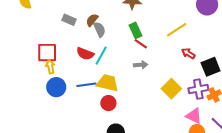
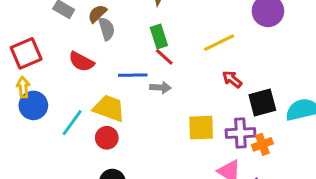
red square: (47, 53) -> (26, 53), turned -30
cyan line: (101, 56) -> (72, 123), moved
yellow arrow: (50, 67) -> (23, 87), moved
blue line: (86, 85) -> (133, 75), moved
yellow square: (171, 89) -> (201, 128), turned 36

